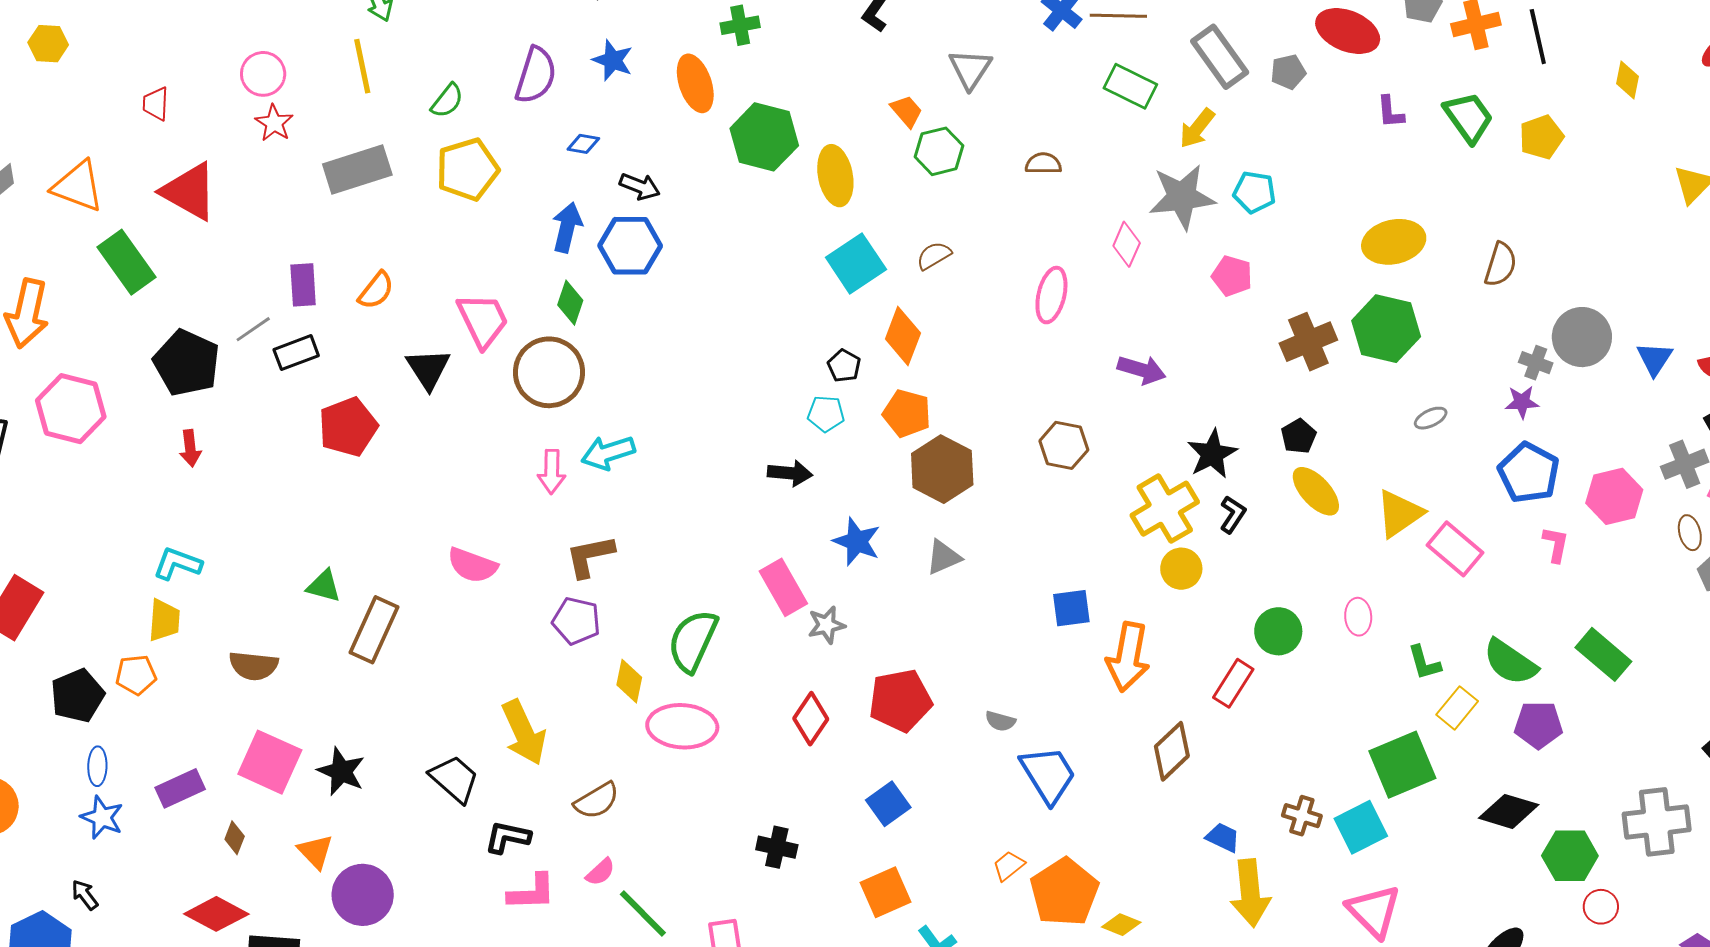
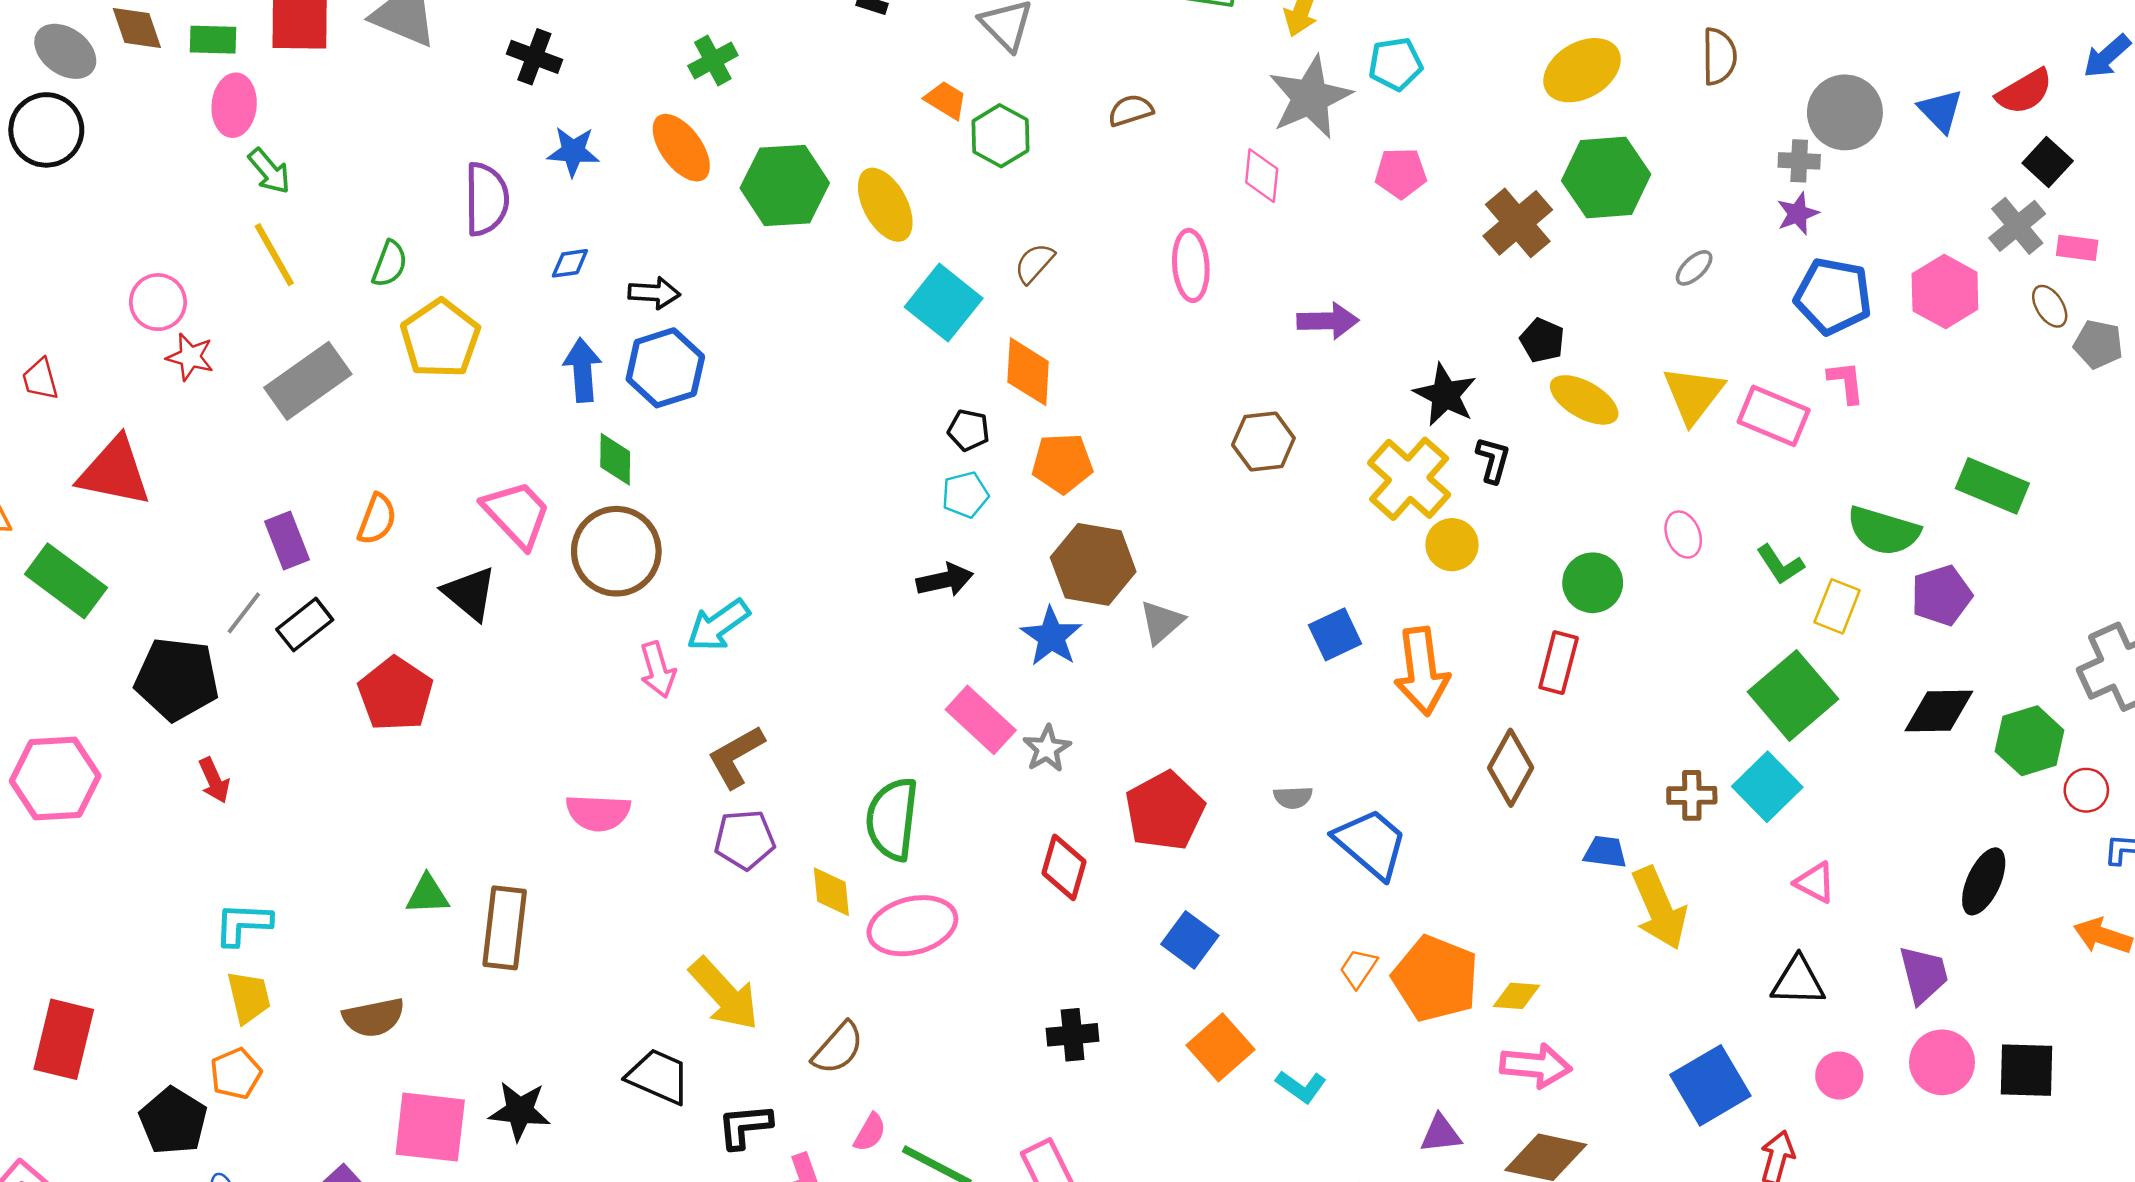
brown hexagon: (942, 469) -> (1093, 564), moved
blue star: (857, 542) -> (1051, 637), turned 30
pink L-shape: (1556, 544) -> (1846, 382), moved
pink triangle: (1374, 911) -> (1815, 882), size x0.6

